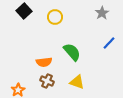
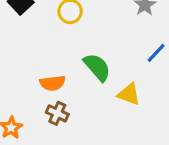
yellow triangle: (77, 82) -> (129, 94), moved

